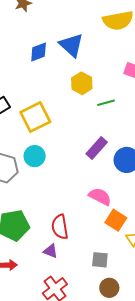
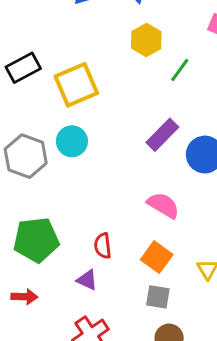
green line: (106, 103) -> (180, 70), turned -42
orange square: (116, 220) -> (157, 257), moved
red semicircle: (60, 227) -> (103, 246), size x0.7

